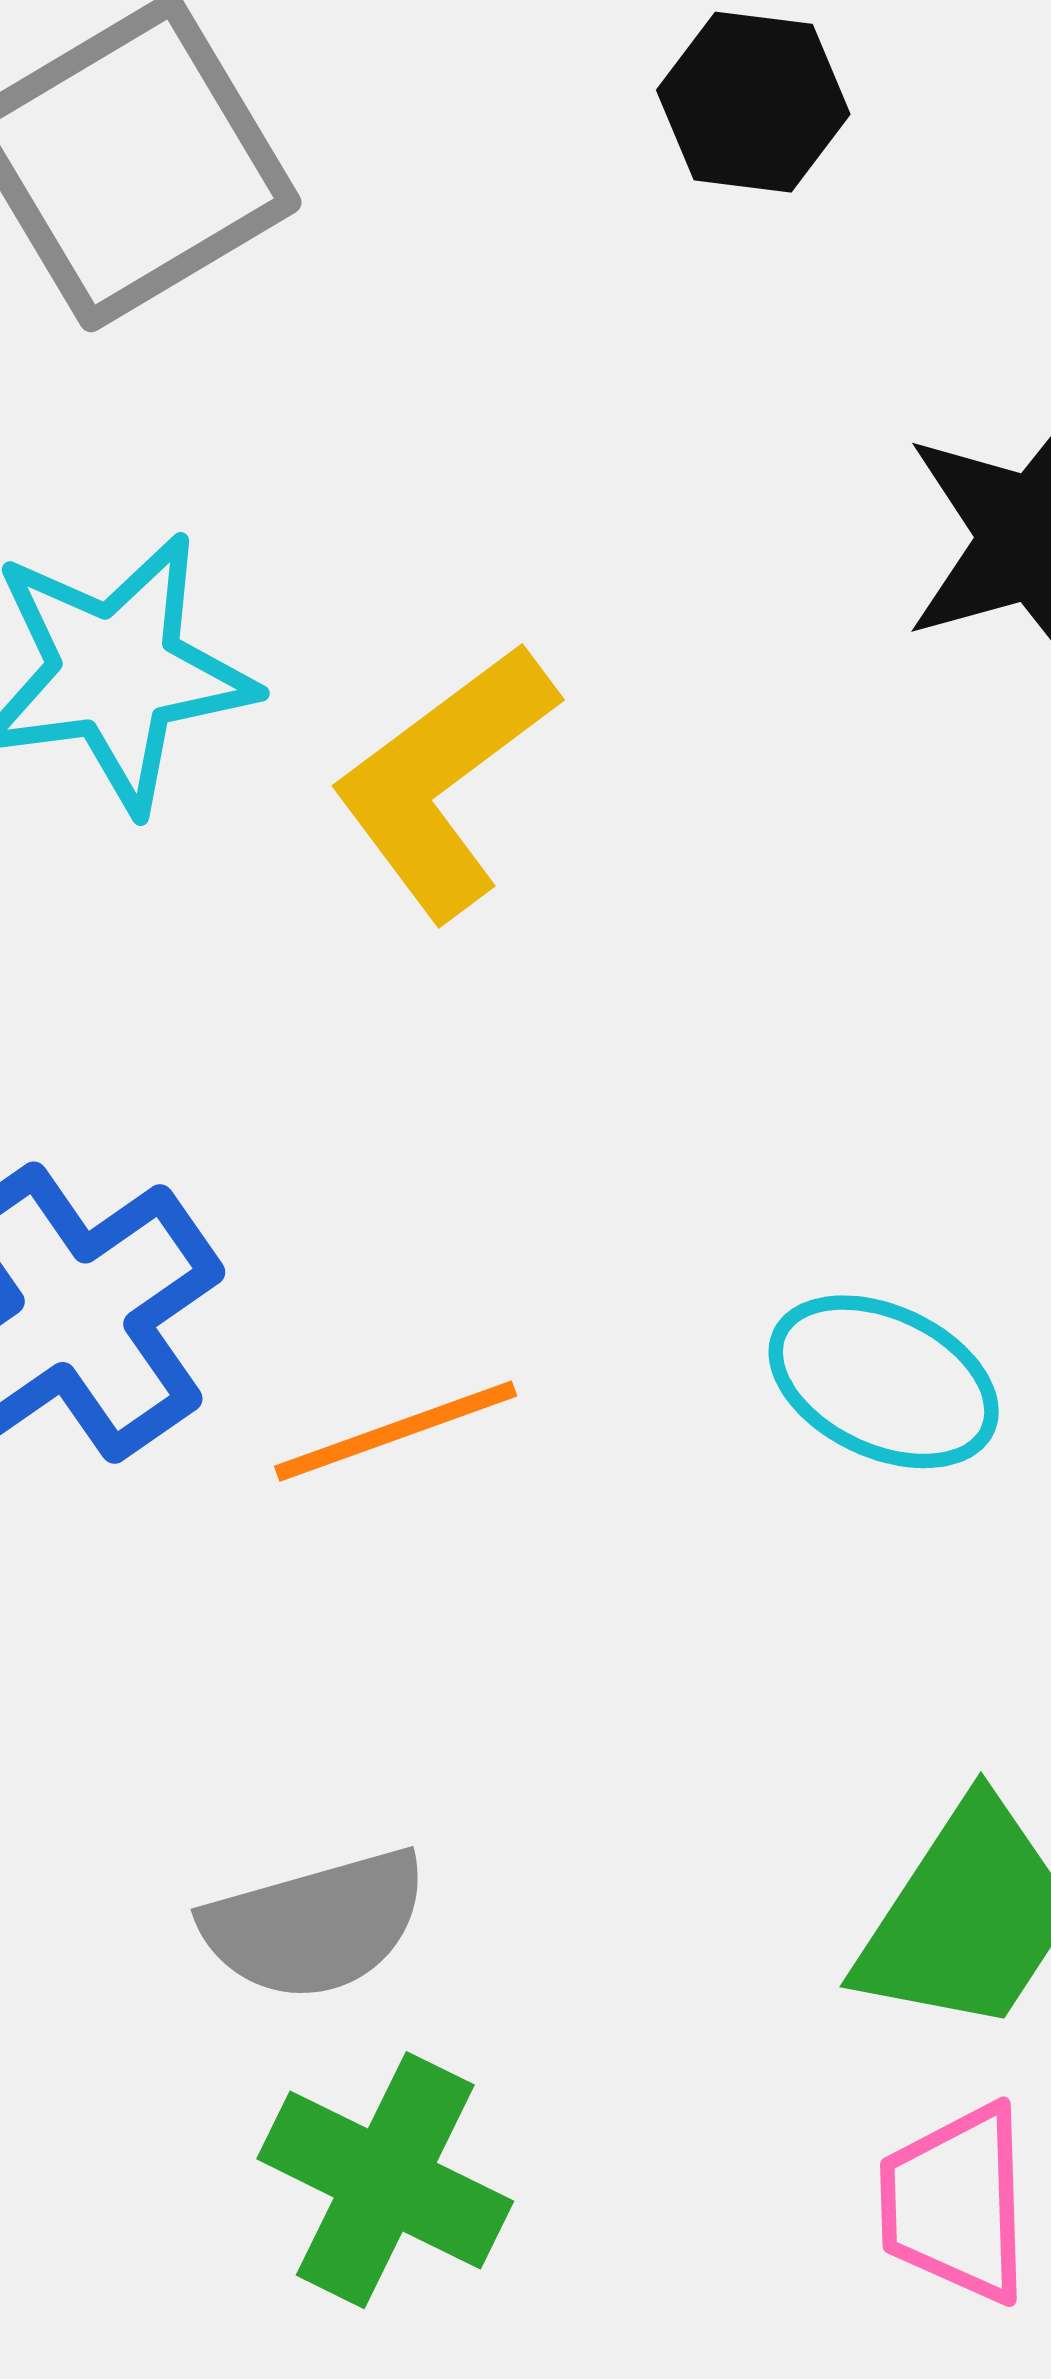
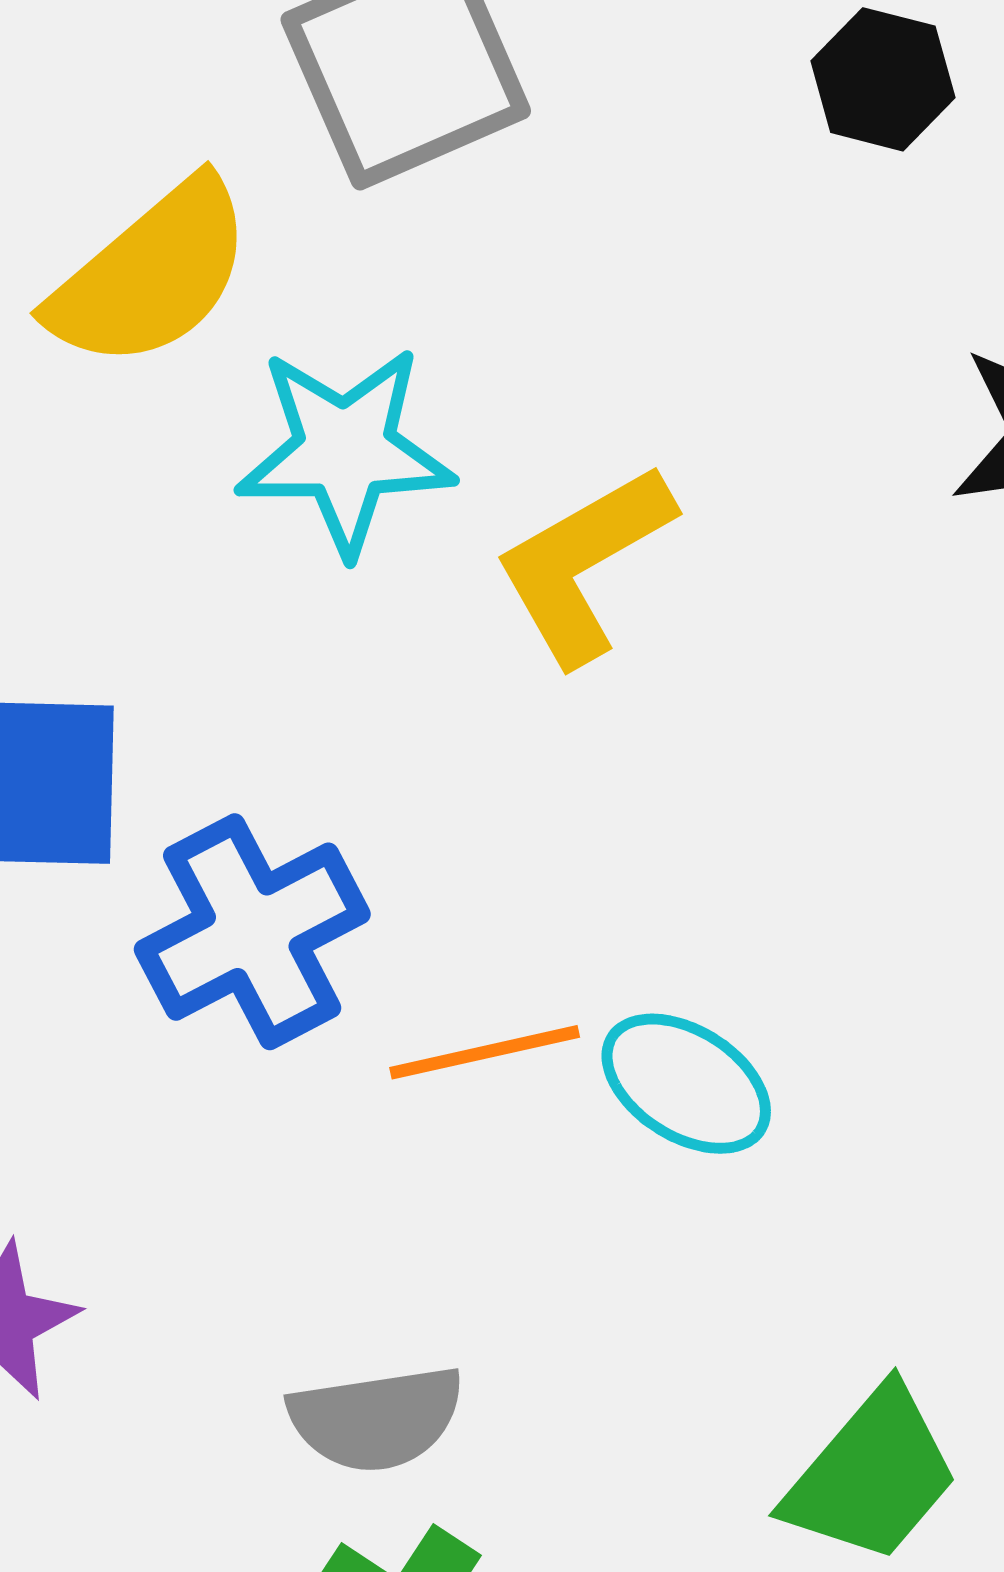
cyan ellipse: (884, 1382) -> (686, 1084), moved

